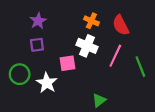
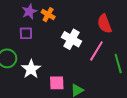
orange cross: (91, 21) -> (48, 15), moved
pink square: (67, 63) -> (57, 83), moved

